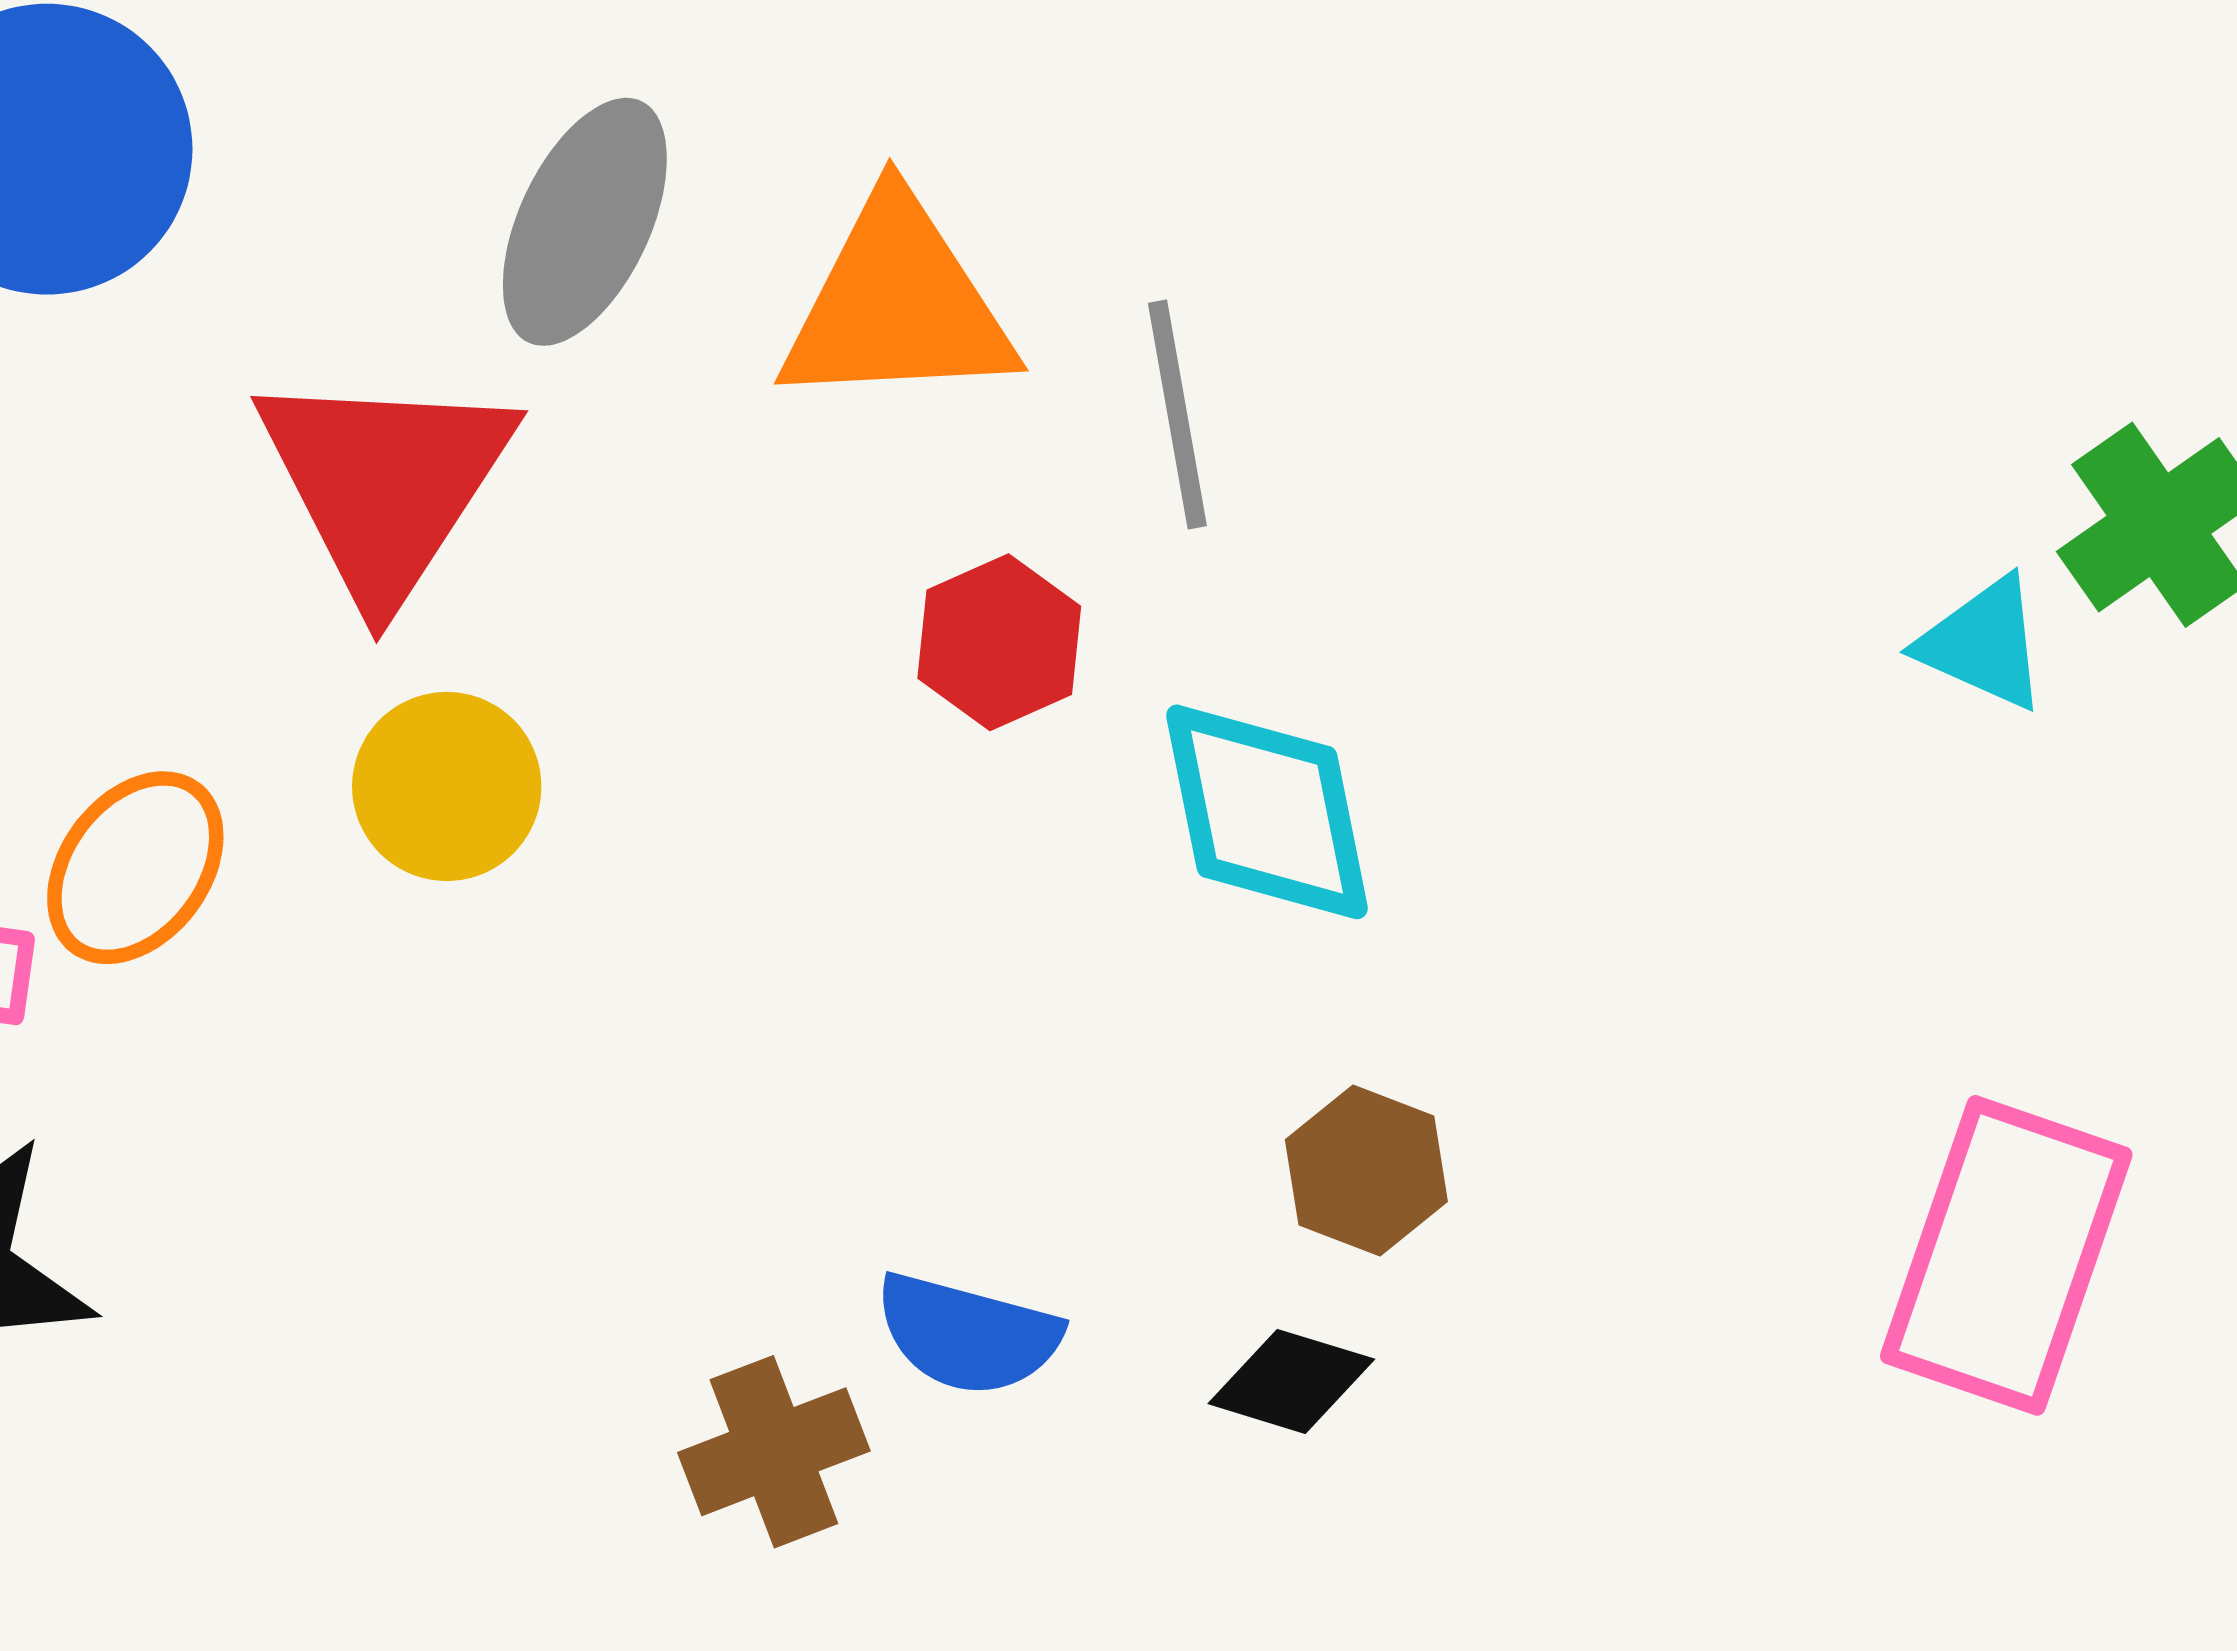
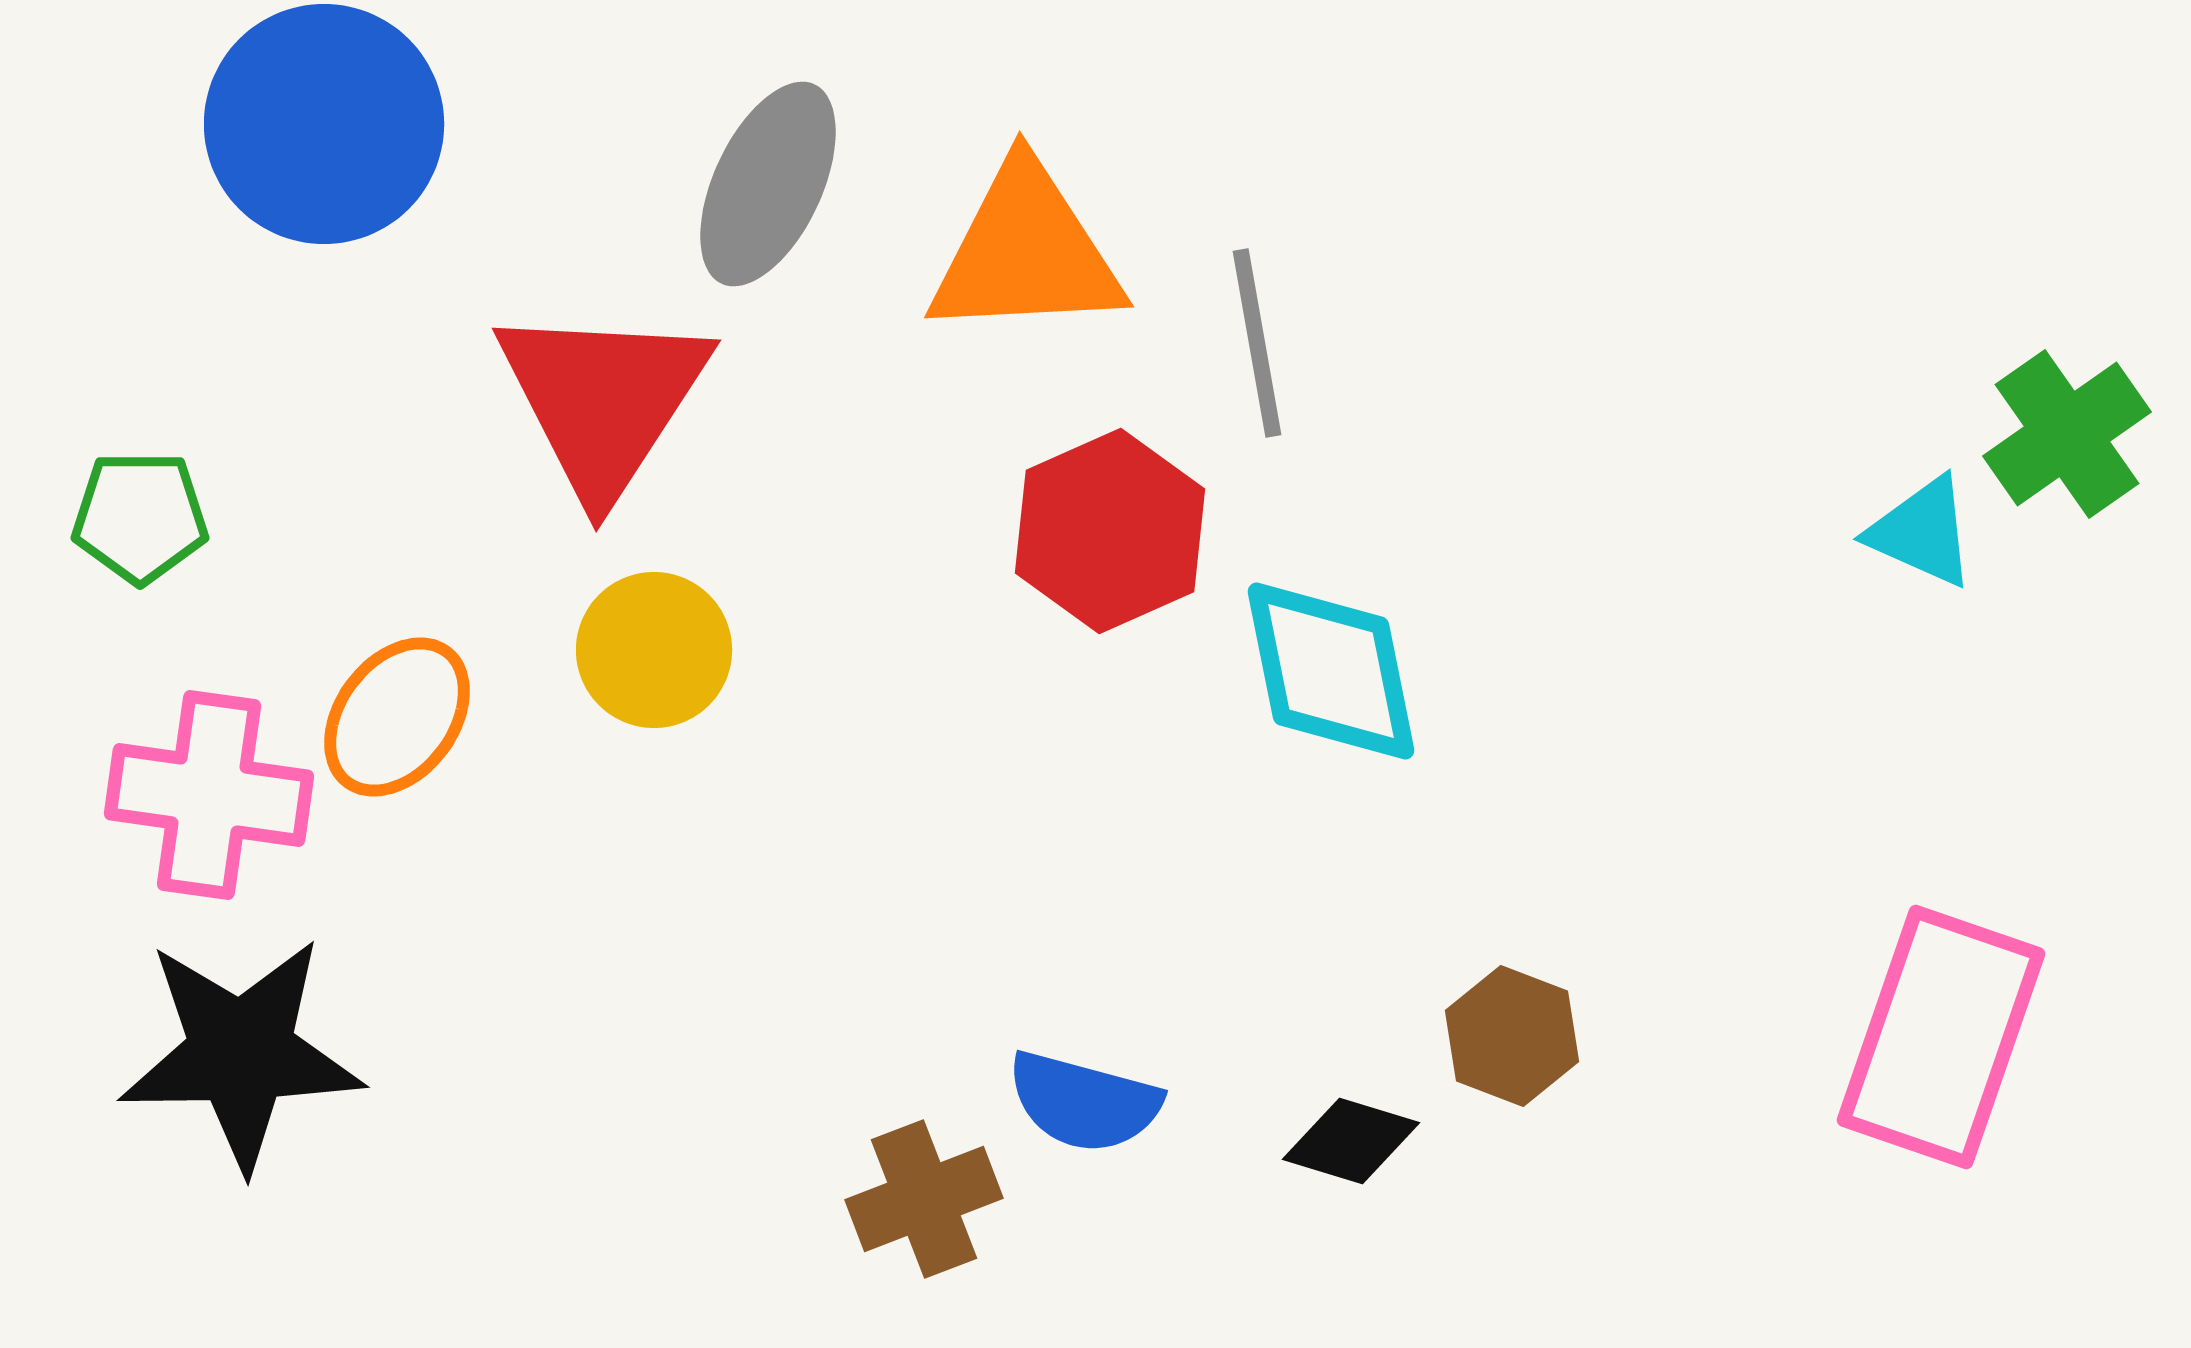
red hexagon: (999, 642) -> (1110, 531), size x1.4
brown hexagon: (1366, 1171) -> (1512, 1036), moved

